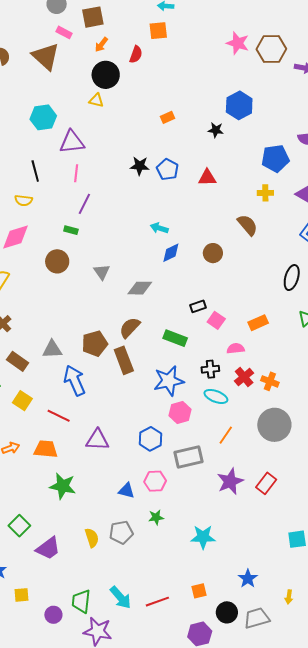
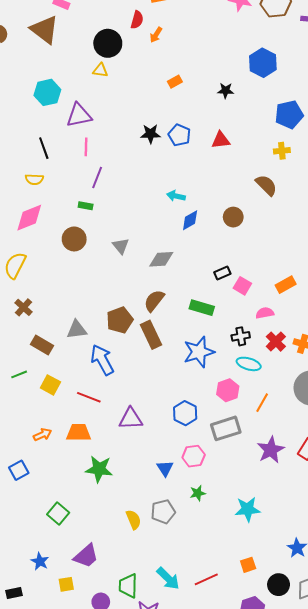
orange arrow: (101, 45) -> (156, 35), moved
blue hexagon: (239, 105) -> (263, 63), moved
pink hexagon: (180, 412) -> (228, 390), moved
blue triangle: (127, 491) -> (165, 468), turned 48
purple trapezoid: (48, 548) -> (86, 556), moved

